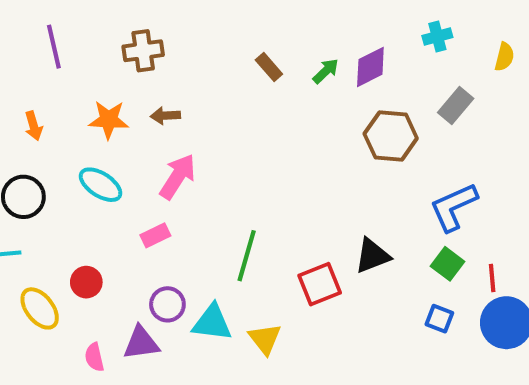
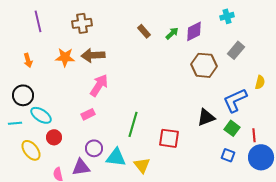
yellow semicircle: (504, 57) -> (260, 82), moved
brown arrow: (165, 116) -> (93, 55), size x1.6
cyan ellipse: (101, 185) -> (41, 115), moved
black triangle: (372, 256) -> (206, 117), moved
red square: (320, 284) -> (169, 138), turned 30

